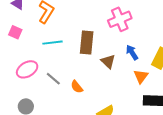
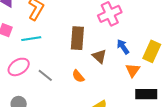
cyan line: (52, 43) -> (31, 39), moved
orange semicircle: (77, 87) -> (78, 76), moved

